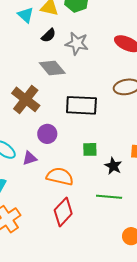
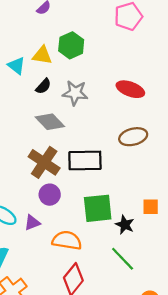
brown cross: (26, 99) -> (44, 162), moved
green square: (90, 149) -> (98, 208), size x1.8
green line: (109, 197) -> (123, 259), turned 45

